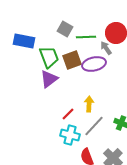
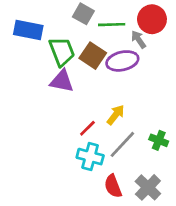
brown square: (72, 60) -> (93, 56), turned -36
purple triangle: (49, 79) -> (62, 81), turned 48
yellow arrow: (89, 104) -> (116, 115), turned 35

